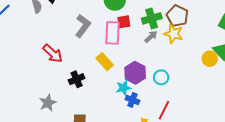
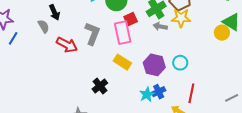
gray arrow: (151, 37) -> (160, 26), turned -112
red arrow: (53, 53) -> (67, 45), moved
cyan star: (123, 88) -> (147, 94), moved
blue cross: (132, 100) -> (159, 92), turned -32

